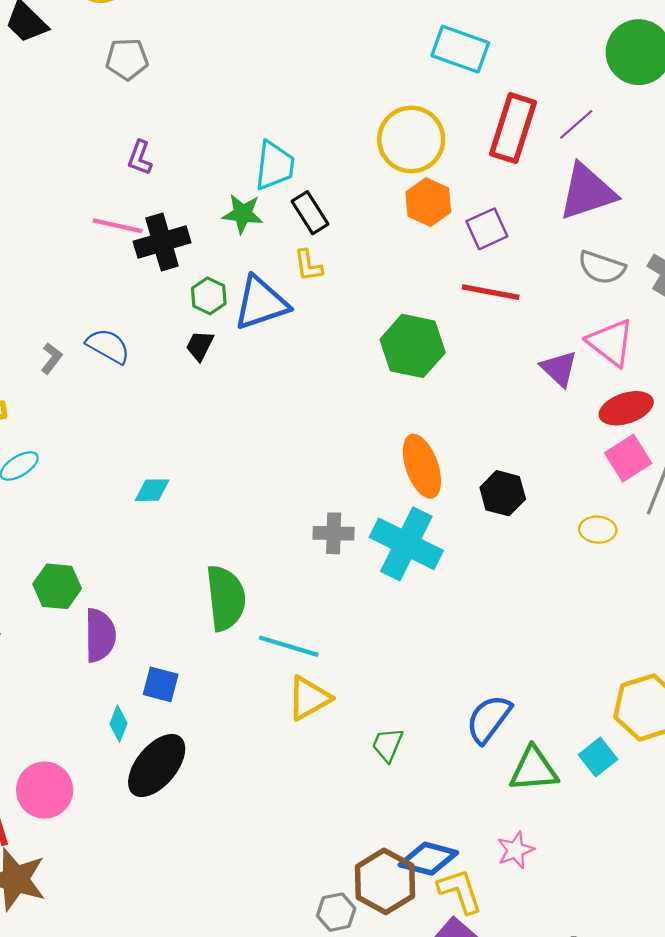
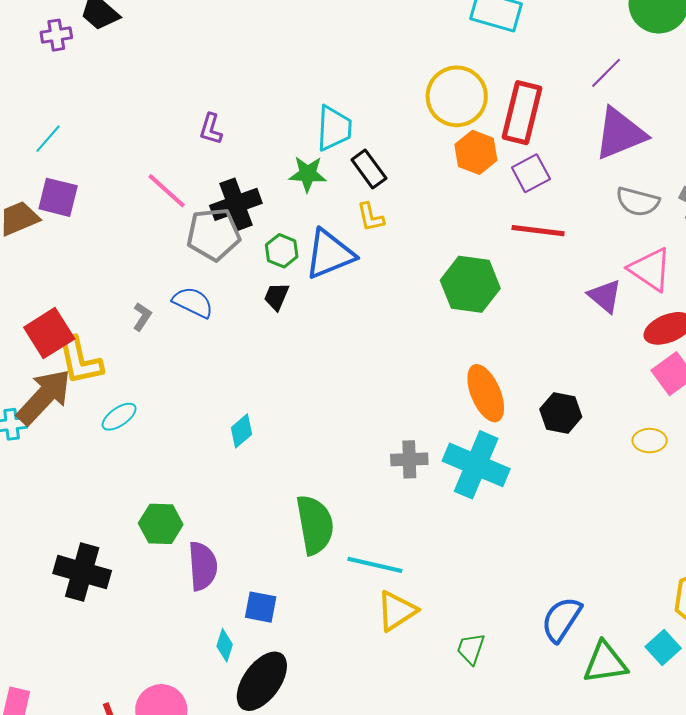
gray pentagon: (127, 59) -> (213, 234), moved, size x1.4
red rectangle: (513, 128) -> (522, 113), moved
pink line: (118, 226) -> (167, 191), moved, turned 33
cyan diamond: (152, 490) -> (242, 431), turned -36

